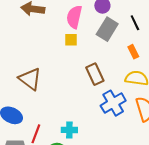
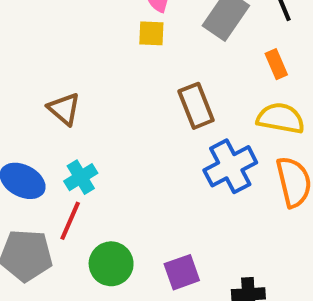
brown triangle: (30, 79) -> (64, 109), size x0.7
cyan cross: (69, 130) -> (81, 177), moved, turned -35

